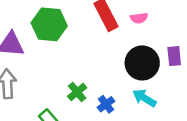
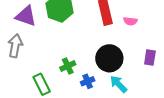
black circle: (142, 63) -> (109, 58), moved

